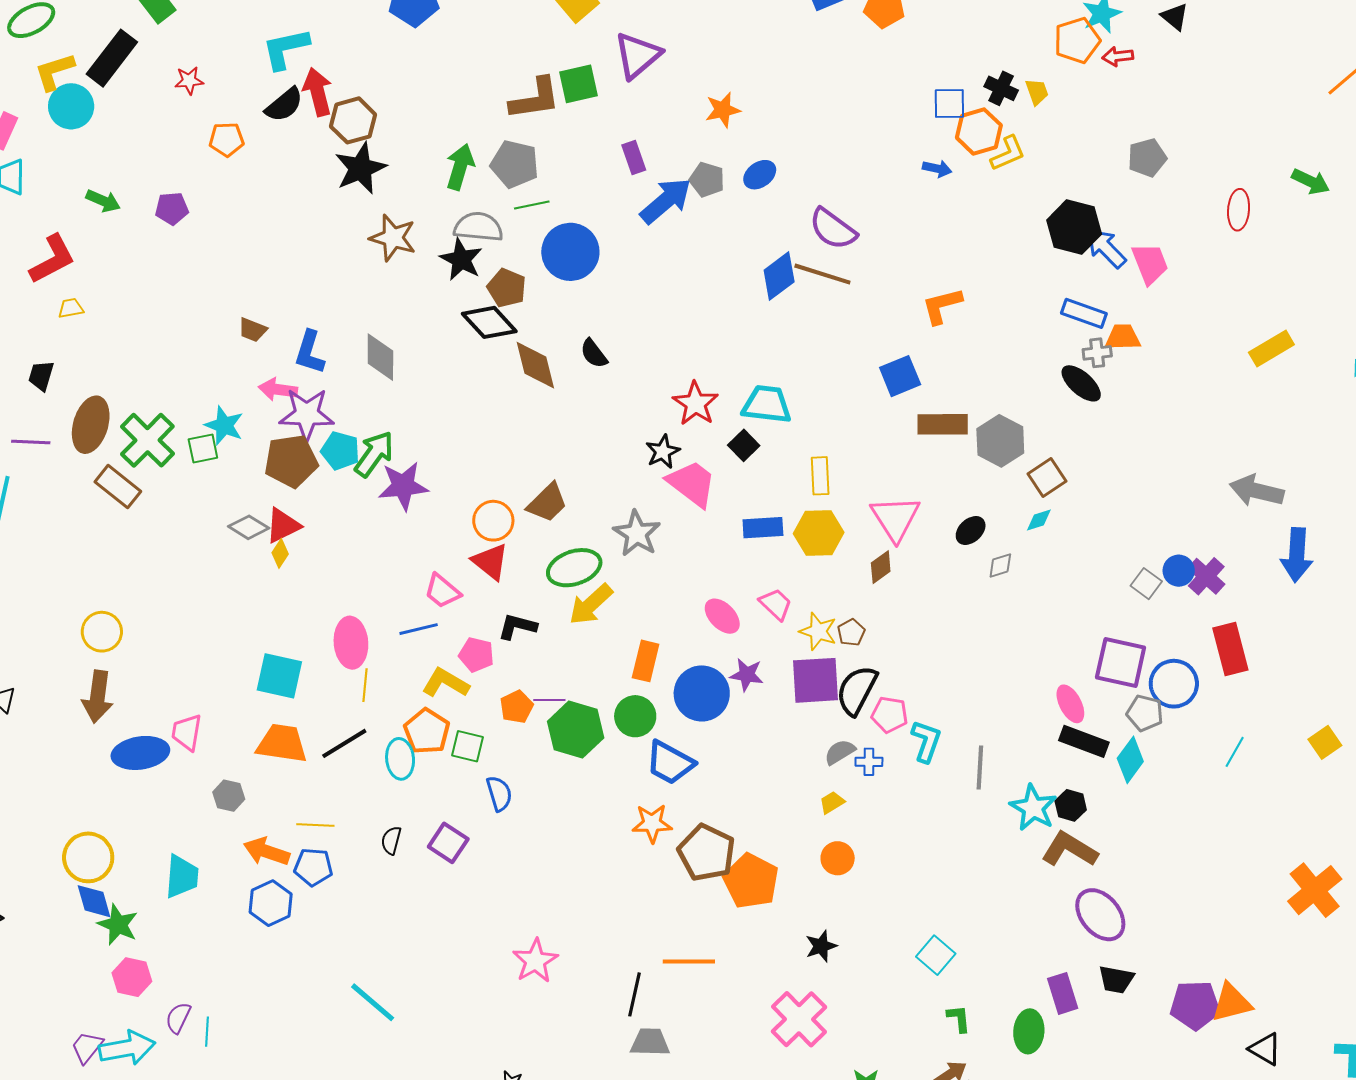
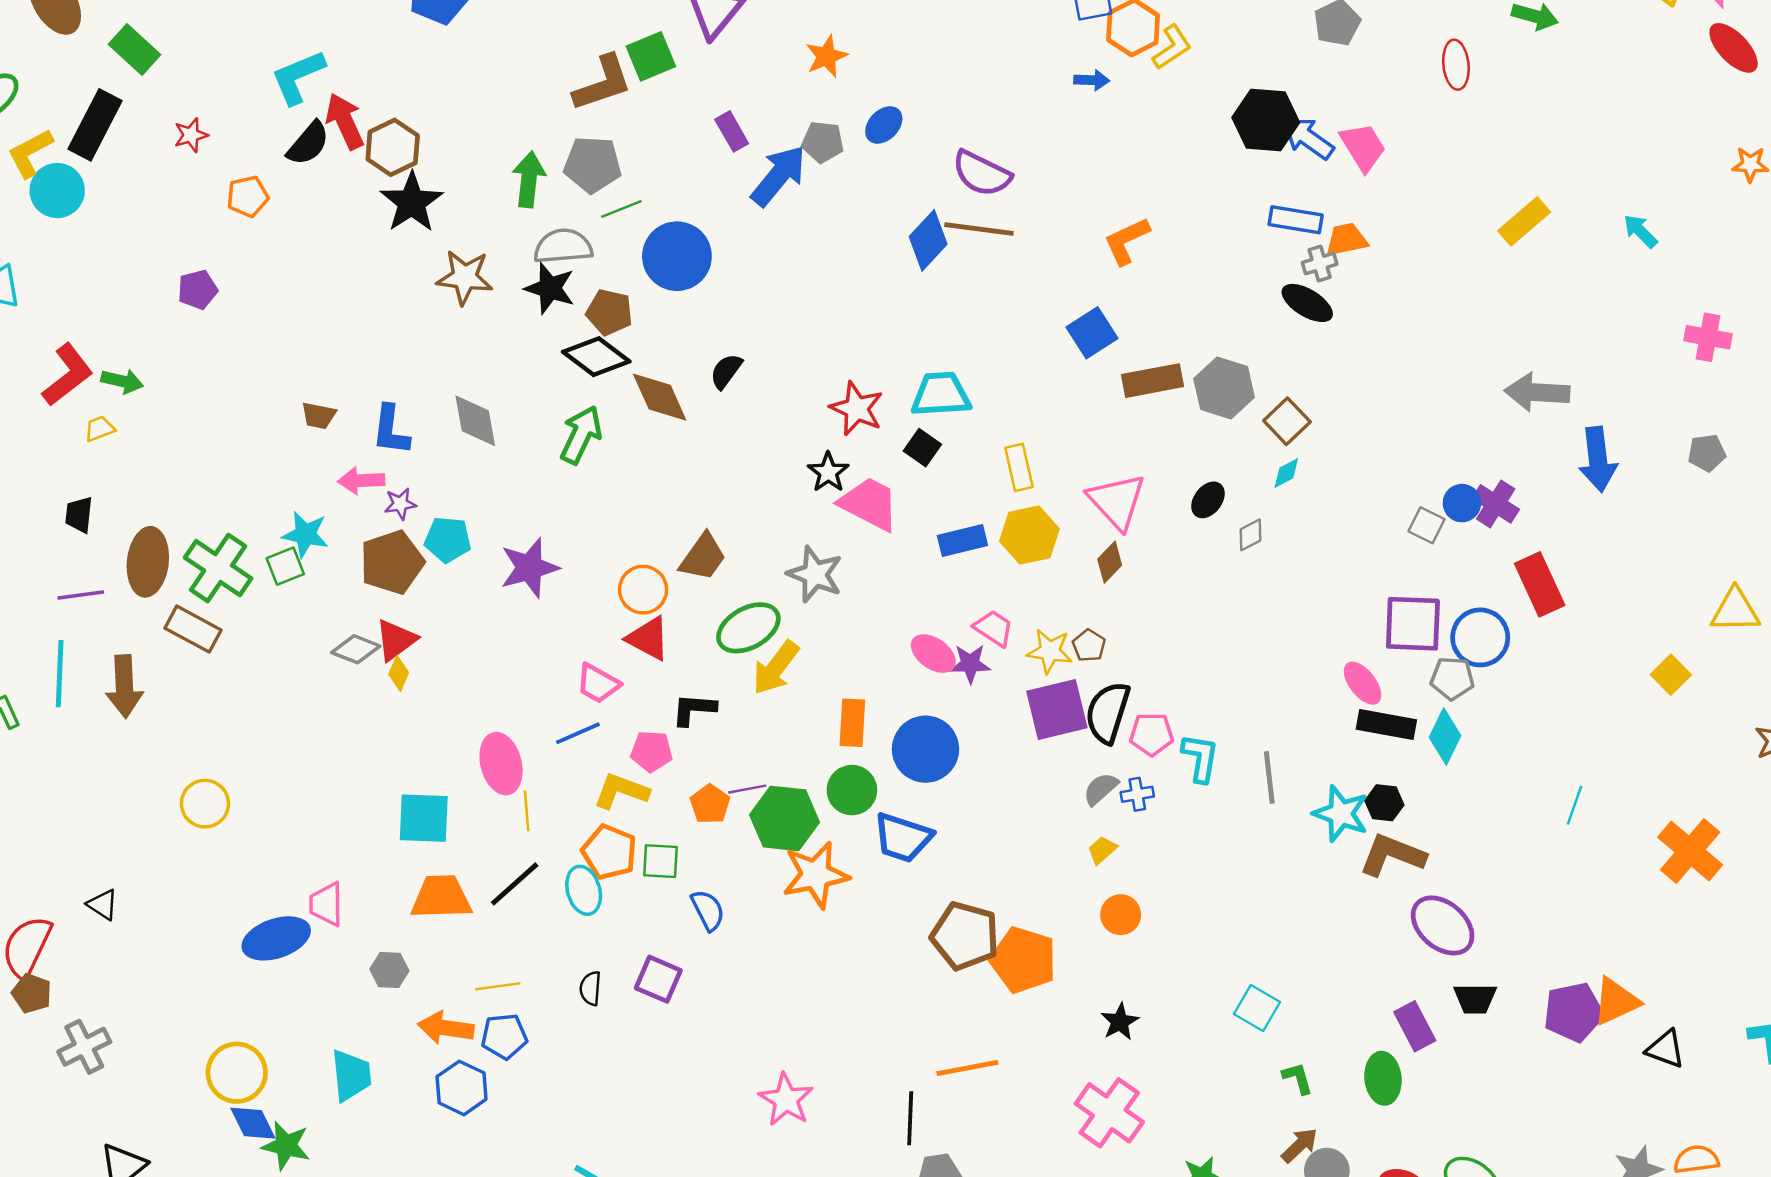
green arrow: (103, 201) -> (122, 381), moved
black semicircle: (594, 354) -> (726, 371), turned 84
purple star: (307, 414) -> (400, 504), size x0.5
green arrow: (374, 454) -> (581, 435), moved
purple star: (747, 675) -> (970, 664), moved
brown arrow: (98, 697) -> (124, 686), moved
cyan line: (1235, 752) -> (1575, 805), moved
orange star: (652, 823) -> (816, 875), moved, size x1.4

